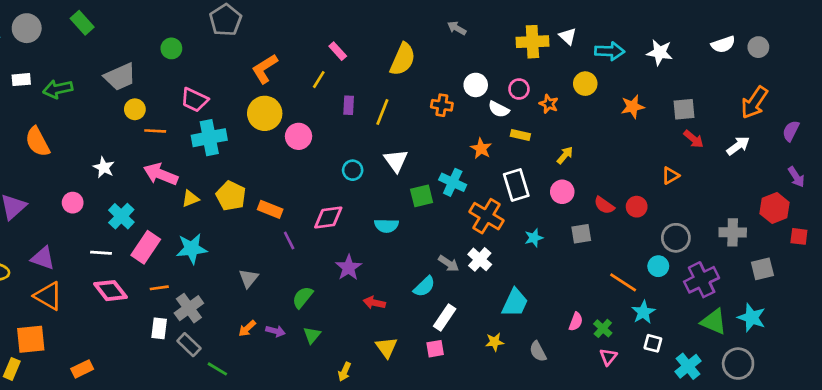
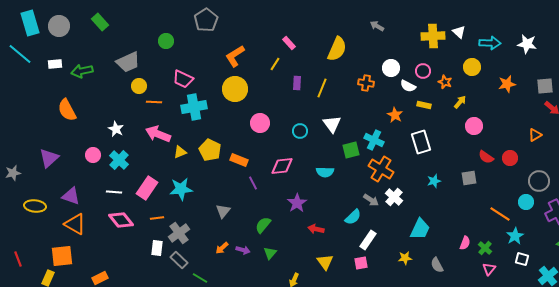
pink circle: (299, 136) -> (260, 123), moved
yellow arrow: (565, 155) -> (460, 102), moved
pink circle: (562, 192) -> (474, 126), moved
cyan cross: (121, 216) -> (119, 160), moved
orange cross: (487, 216) -> (381, 169), moved

